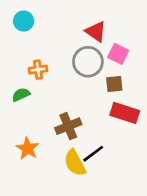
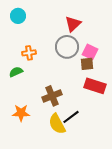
red triangle: (96, 32) -> (73, 24), turned 42
pink square: (118, 54) -> (90, 52), moved
orange star: (28, 148) -> (21, 113), turned -30

